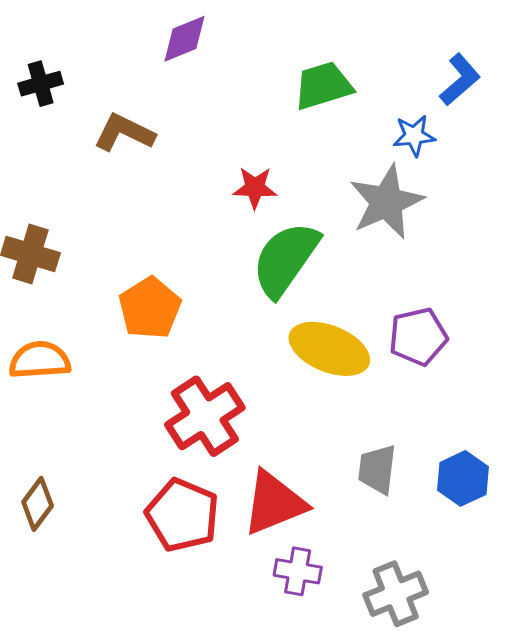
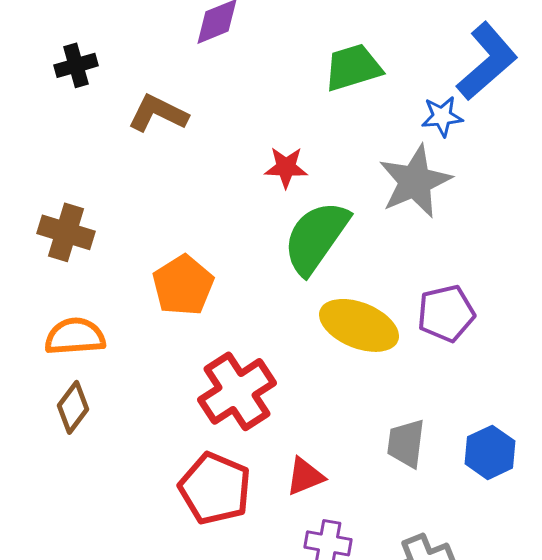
blue L-shape: (460, 80) -> (487, 61), size x1.5
red triangle: (274, 503) -> (305, 476), size x0.6
brown diamond: (38, 504) -> (73, 407), moved

